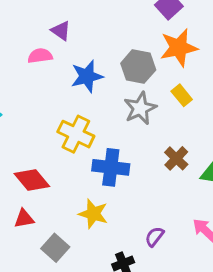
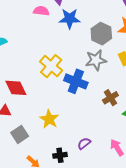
blue star: (87, 76) -> (70, 19), moved
blue cross: (111, 167) -> (76, 81), moved

